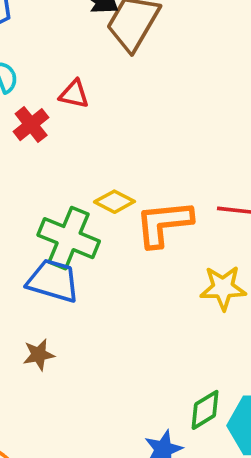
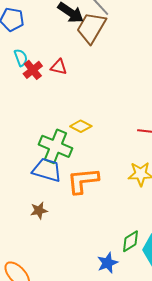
red cross: (31, 125) -> (33, 70), moved
orange L-shape: (164, 224) -> (83, 181), moved

